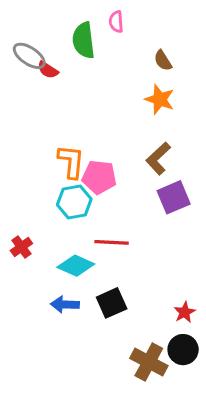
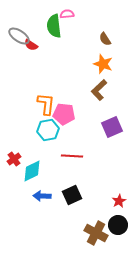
pink semicircle: (116, 22) -> (67, 14), moved, turned 88
brown L-shape: (158, 158) -> (99, 90), moved
cyan diamond: (76, 266) -> (32, 171), moved, turned -50

